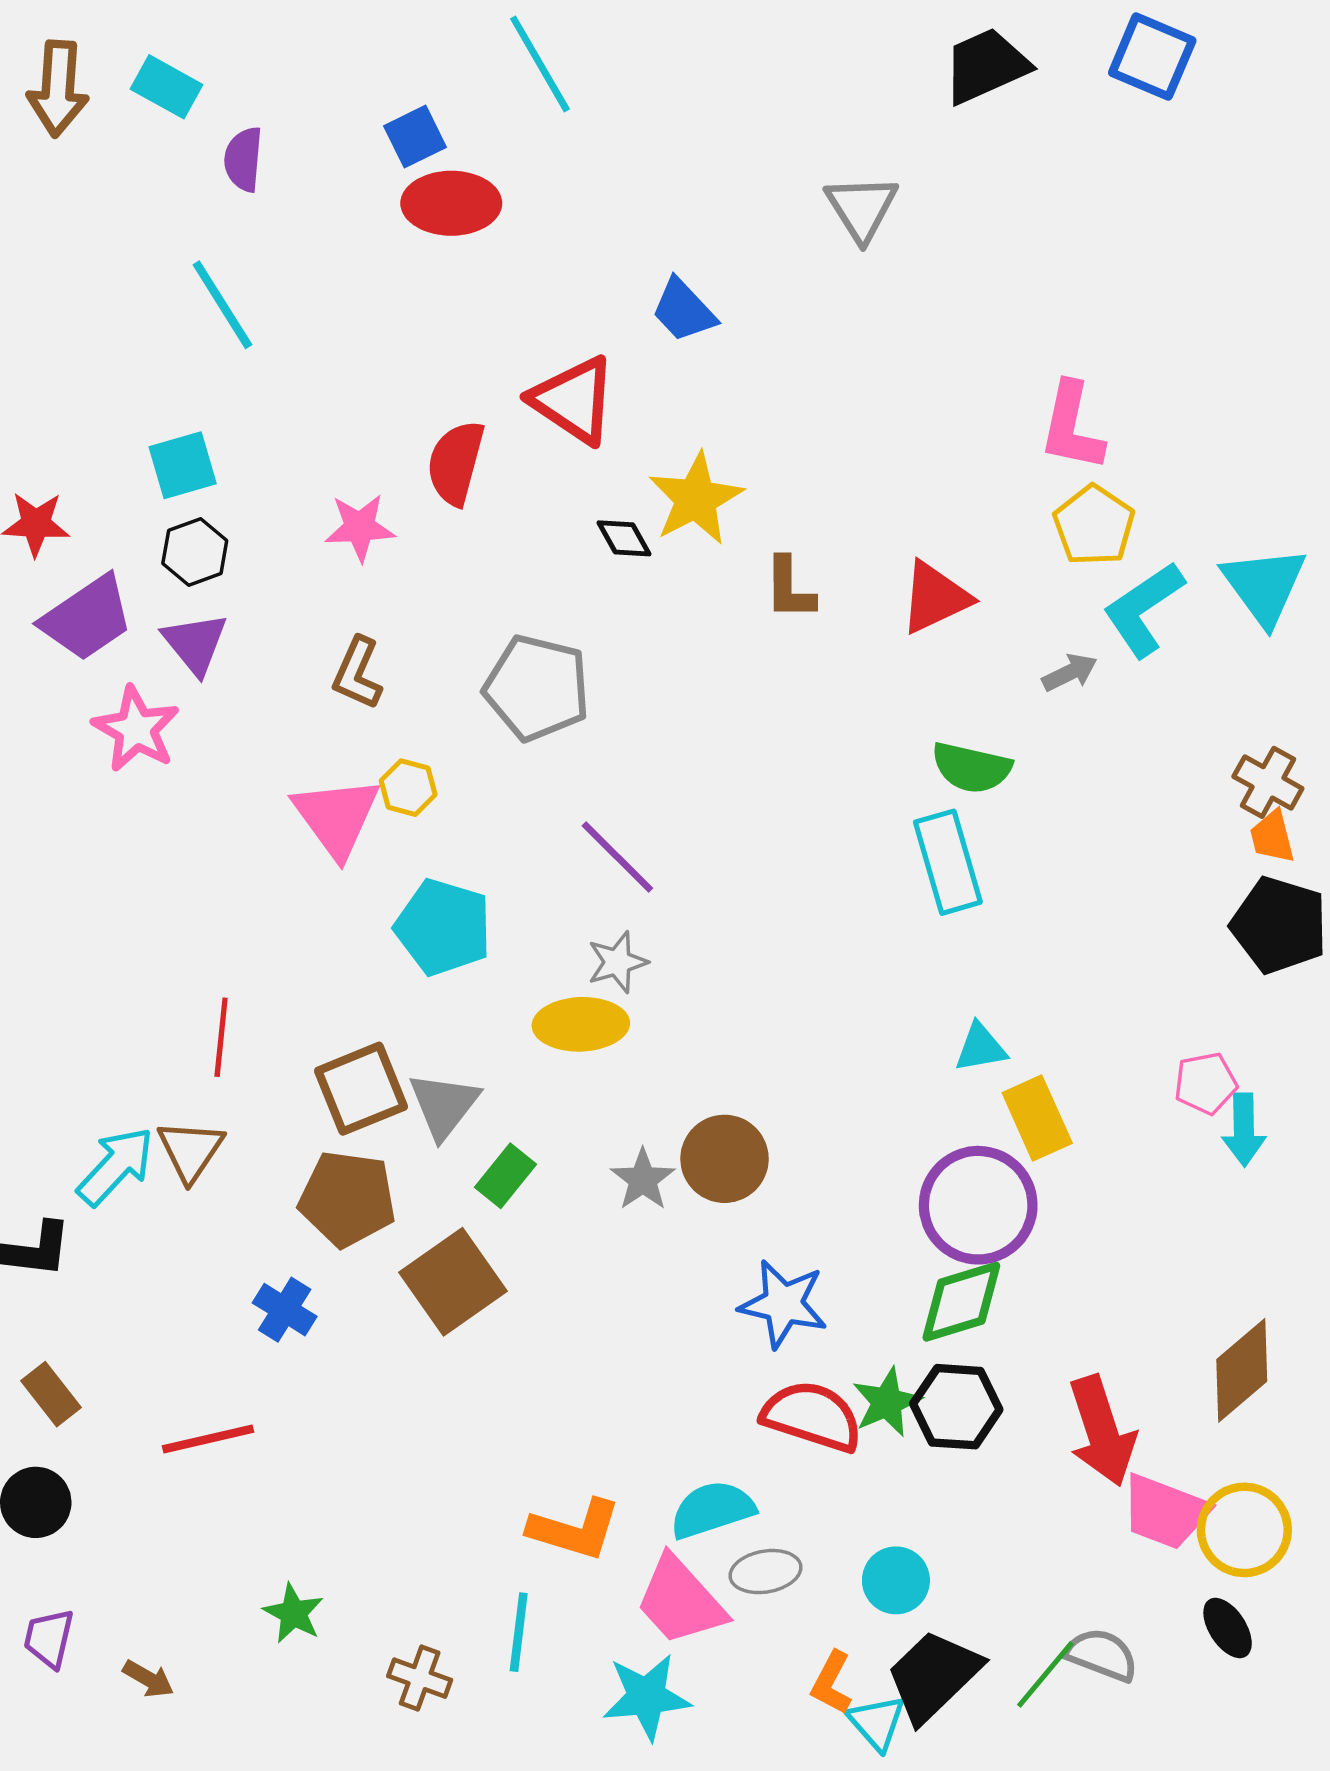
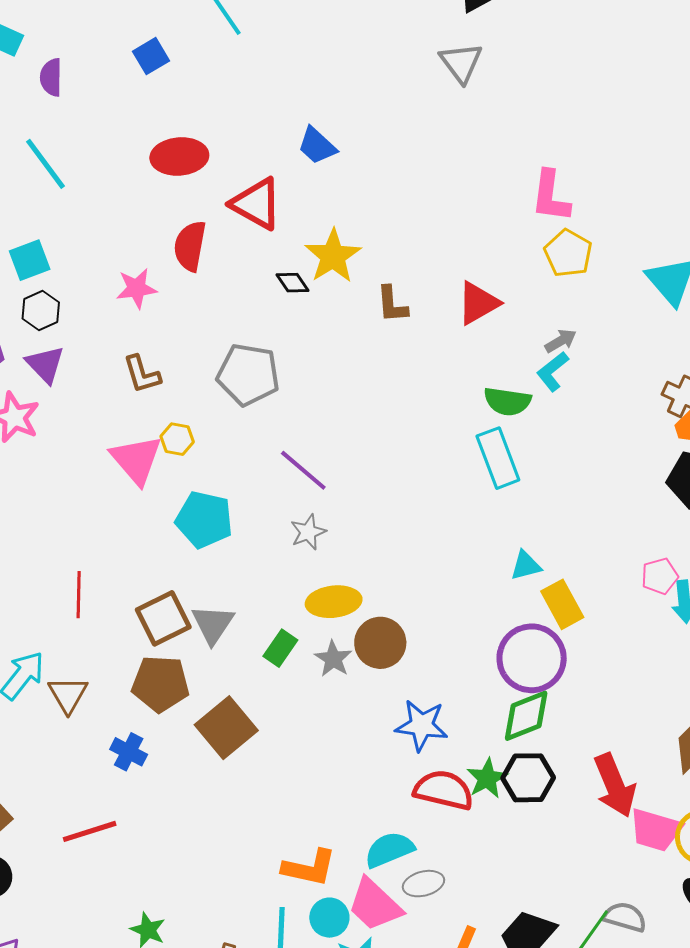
red ellipse: (451, 203) -> (179, 156), moved
gray triangle: (862, 208) -> (461, 63), moved
cyan L-shape: (1144, 609) -> (553, 371), moved, size x0.7
brown L-shape: (357, 673) -> (142, 374), turned -36
yellow ellipse: (581, 1024) -> (334, 602), moved
brown triangle: (190, 1150) -> (68, 695), moved
green rectangle: (506, 1176) -> (280, 648), moved
cyan circle: (896, 1580) -> (329, 918), moved

